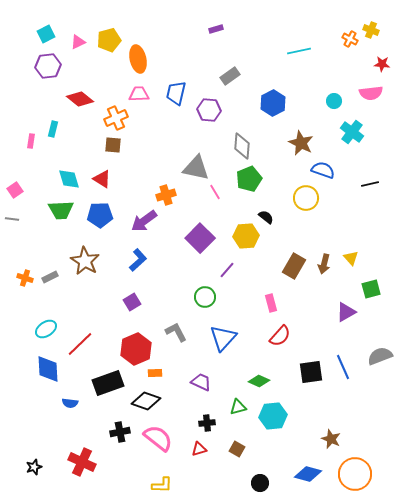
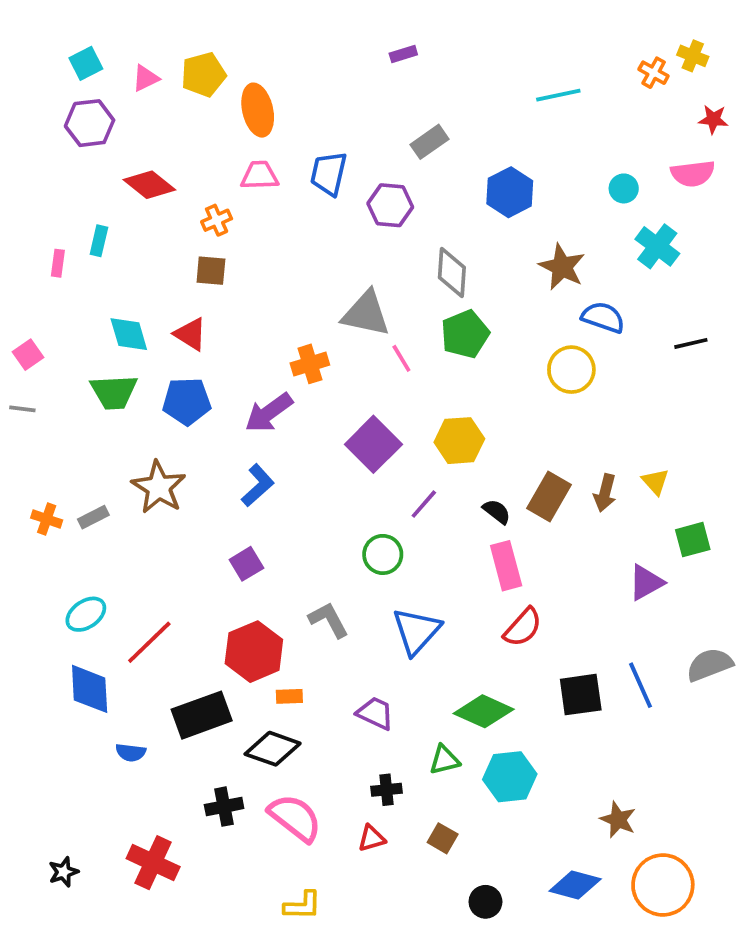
orange cross: (116, 118) -> (217, 220), size x0.7
black semicircle: (266, 217) -> (497, 512), moved
pink rectangle: (271, 303) -> (506, 566), size x1.4
green diamond: (259, 381) -> (484, 711), size x1.4

